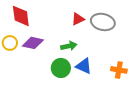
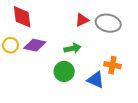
blue triangle: (84, 66) -> (96, 80), moved
orange cross: (119, 70) -> (112, 65), moved

